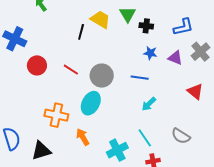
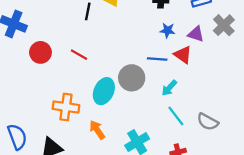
gray circle: (102, 76) -> (132, 78), moved
red triangle: (195, 91) -> (183, 55), moved
cyan line: (145, 138) -> (176, 116), moved

